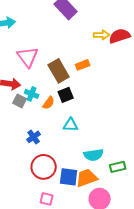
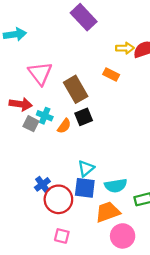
orange rectangle: (83, 65) -> (111, 74), moved, turned 48
cyan triangle: (71, 125) -> (86, 168), moved, turned -42
blue cross: (34, 137) -> (42, 184), moved
blue square: (69, 177) -> (85, 188), moved

